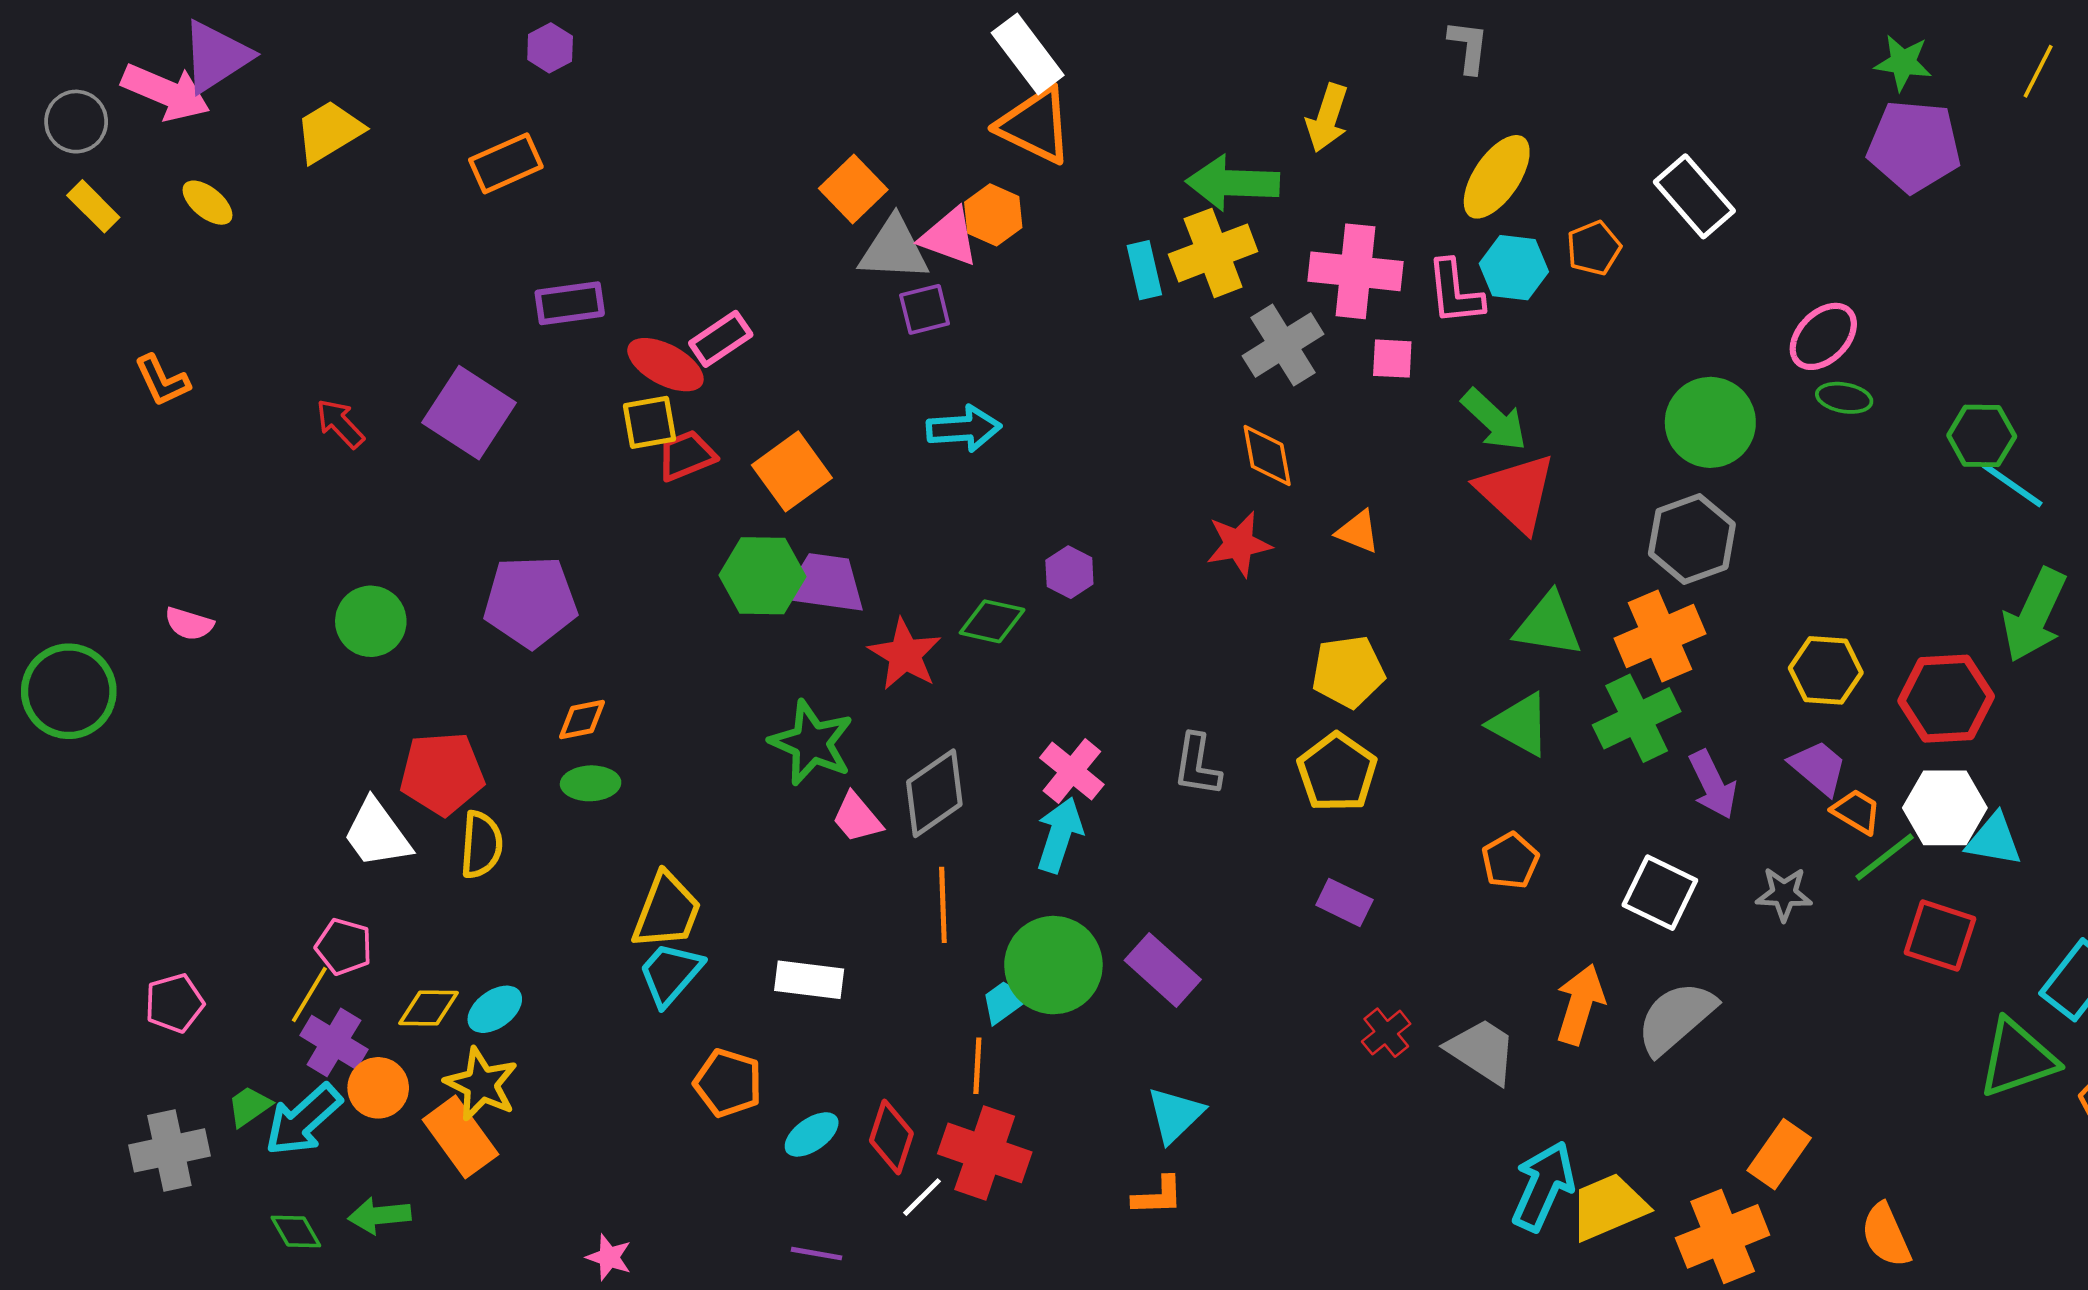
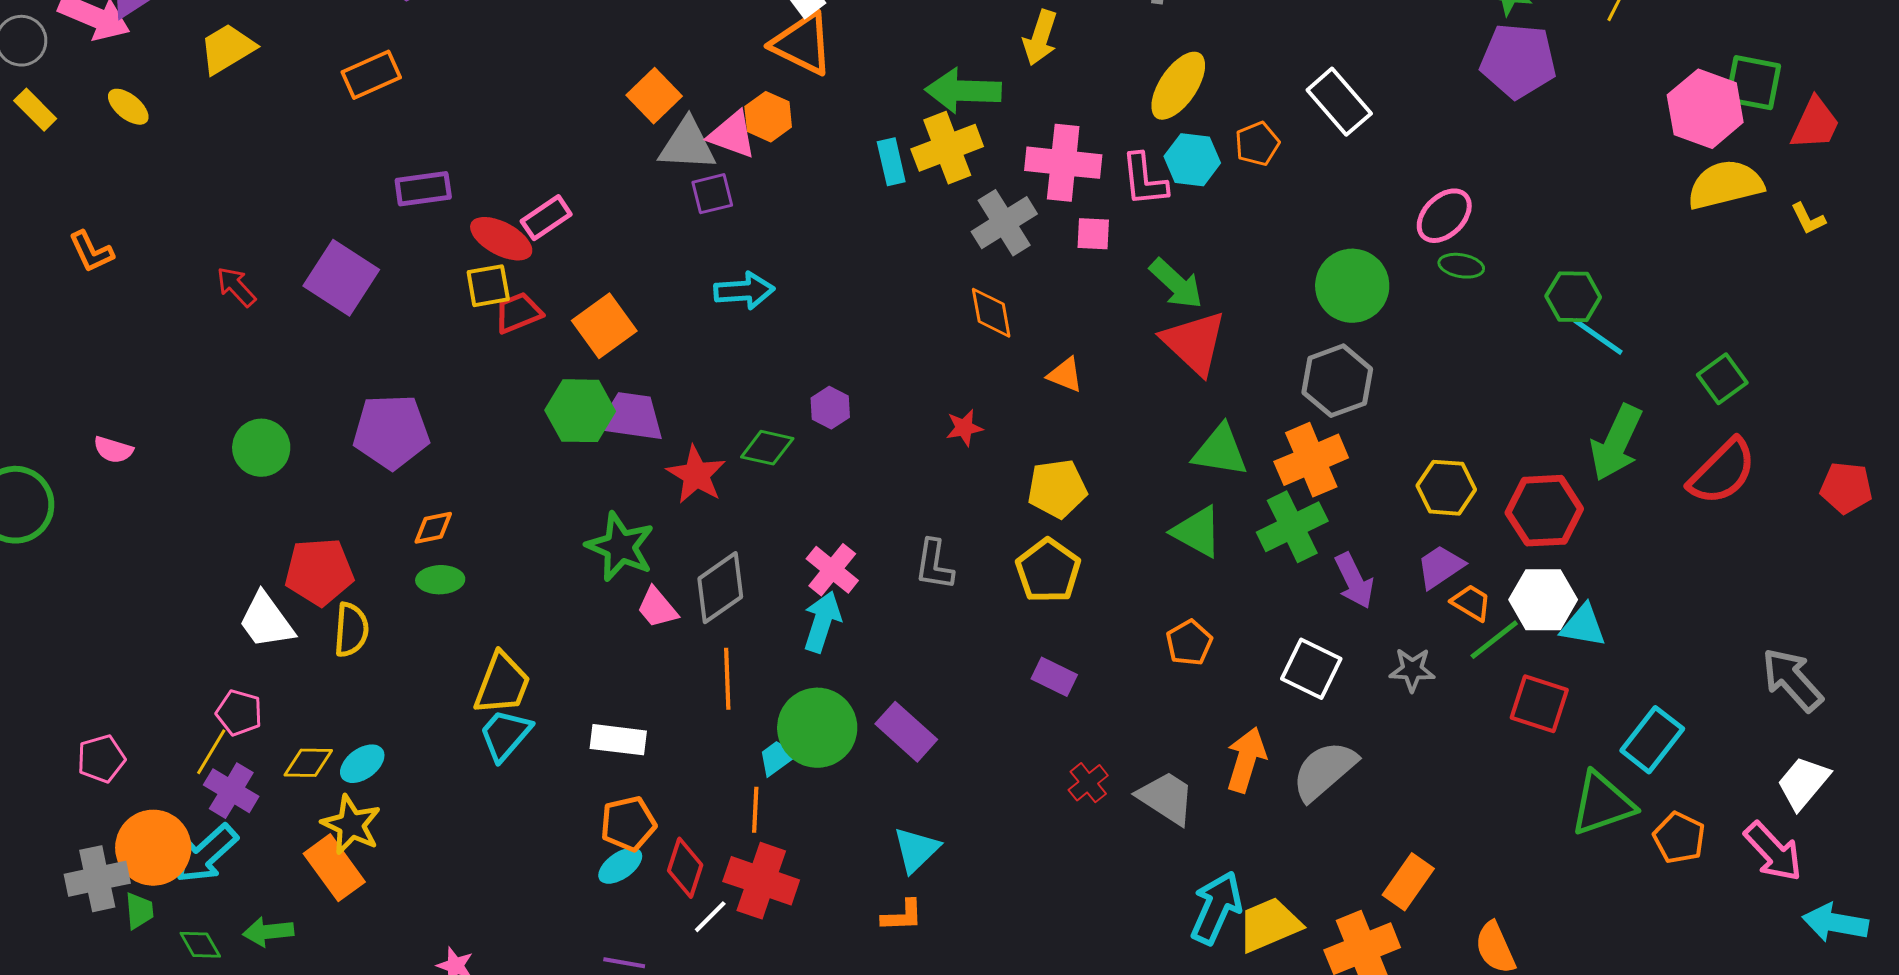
red star: (1239, 544) -> (964, 428), moved, size x0.7
purple trapezoid: (1818, 767) -> (1440, 567), turned -74
orange pentagon: (728, 1083) -> (628, 824), moved, turned -30
orange circle: (378, 1088) -> (153, 848), moved, size x1.5
green trapezoid: (249, 1106) -> (139, 911), moved, turned 120

